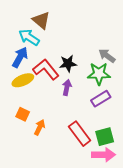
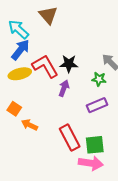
cyan arrow: (29, 37) -> (18, 29), moved
green star: (99, 74) -> (99, 79), size x0.6
orange arrow: (40, 127) -> (30, 125), turned -98

